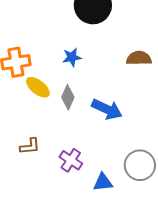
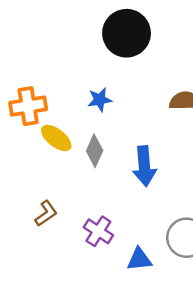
blue arrow: (107, 109) -> (144, 166), turned 60
brown L-shape: (30, 146) -> (46, 213), turned -30

